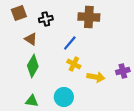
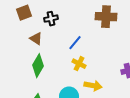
brown cross: (89, 17) -> (106, 17), moved
yellow arrow: (96, 77) -> (93, 86), moved

